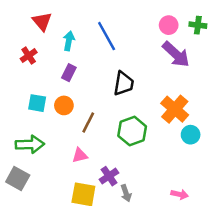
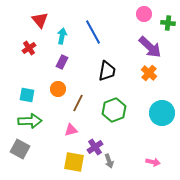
pink circle: (169, 25) -> (144, 14), moved
cyan square: (37, 103) -> (27, 95), moved
orange cross: (175, 109) -> (149, 73), moved, size x0.7
cyan circle: (191, 135) -> (162, 113), size x1.6

